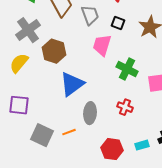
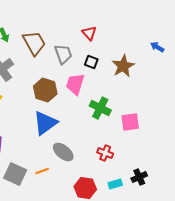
brown hexagon: (54, 51) -> (45, 90), moved
red cross: (125, 107) -> (105, 153), moved
gray ellipse: (90, 113) -> (63, 152), turned -55

